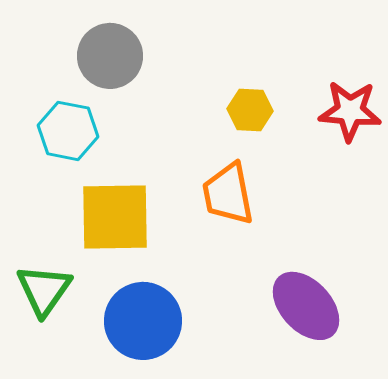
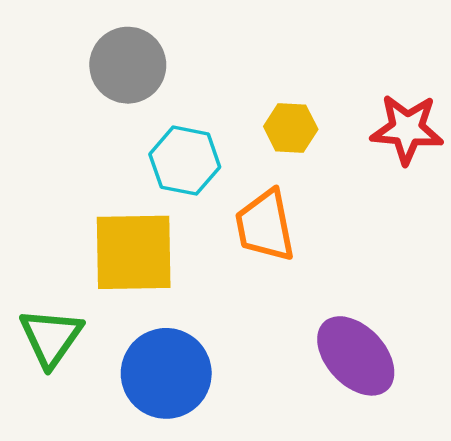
cyan hexagon: (68, 131) -> (185, 161), moved

